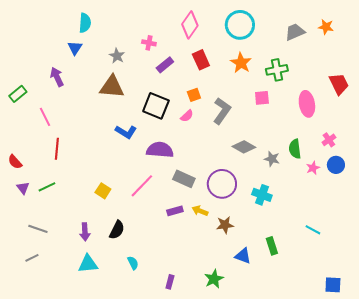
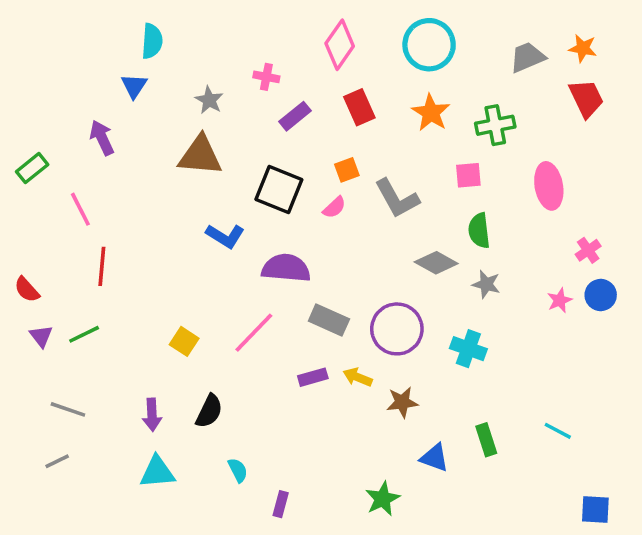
red trapezoid: (339, 84) -> (586, 98), moved
gray L-shape: (222, 111) -> (397, 198), turned 116
green semicircle: (295, 149) -> (479, 231), moved
cyan line: (313, 230) -> (558, 431), moved
purple rectangle: (170, 282) -> (281, 504), moved

